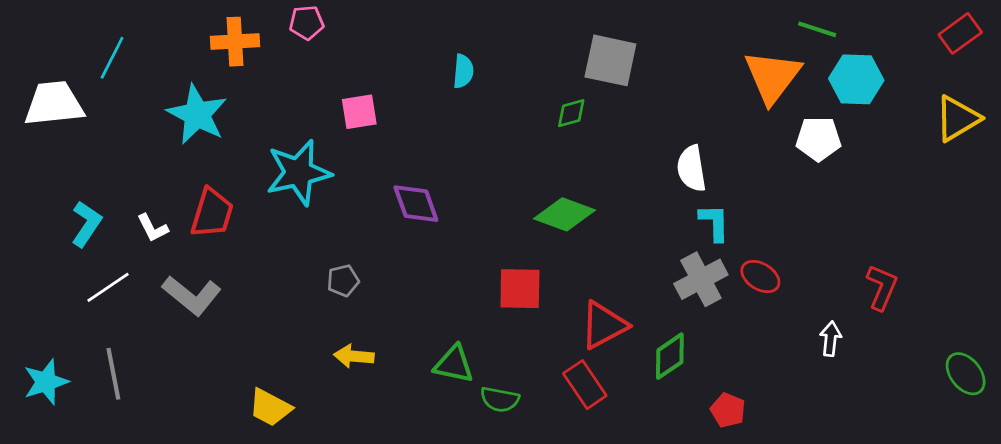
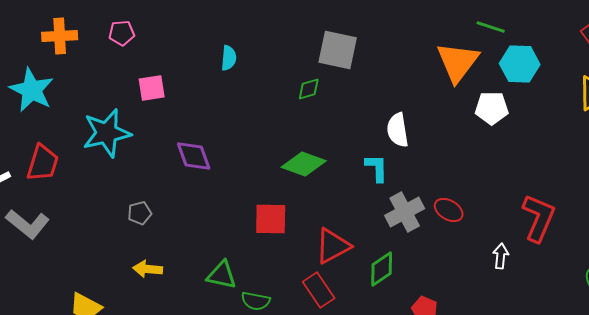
pink pentagon: (307, 23) -> (122, 33), moved
cyan L-shape: (714, 222) -> (377, 168), moved
red L-shape: (882, 287) -> (539, 218), size x1.4

